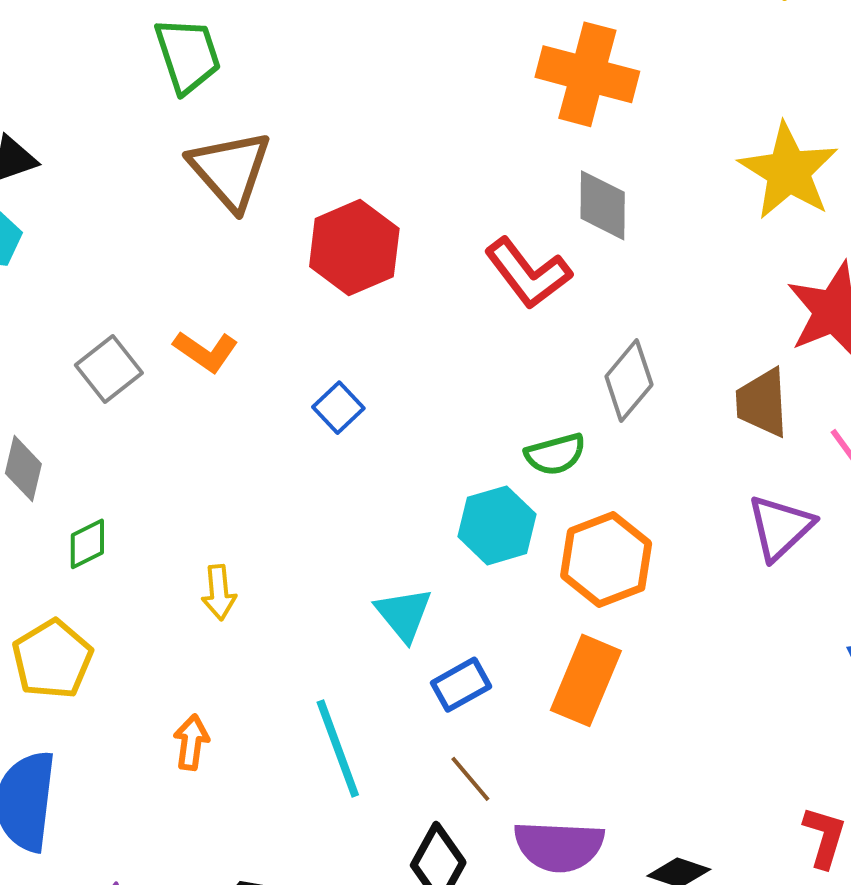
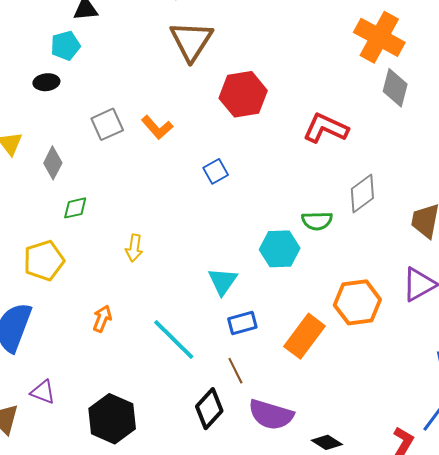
gray diamond: (603, 205) -> (395, 88), moved
red L-shape: (528, 273) -> (326, 128), turned 138
orange hexagon: (606, 560) -> (357, 302), moved
cyan line: (338, 748) -> (174, 339), turned -39

